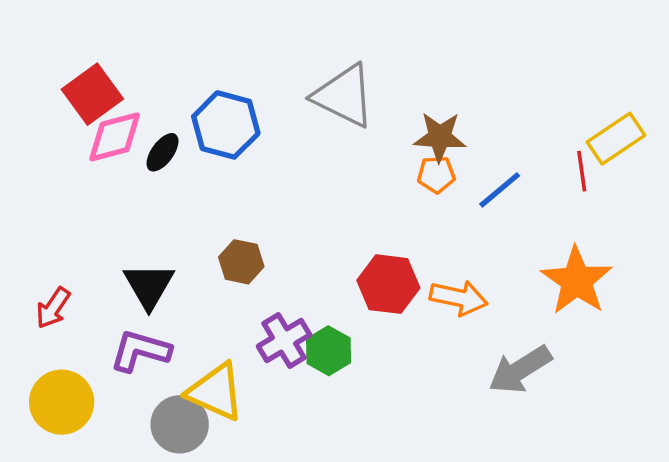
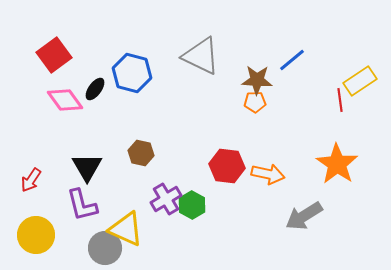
pink diamond: (115, 137) -> (65, 100), moved, turned 69
blue line: (500, 190) -> (292, 60), moved
purple L-shape: (140, 351) -> (82, 205), turned -120

